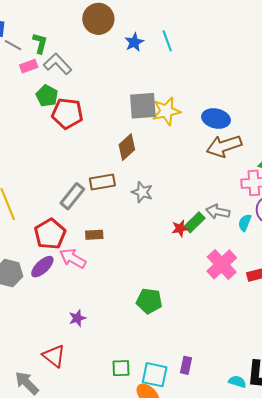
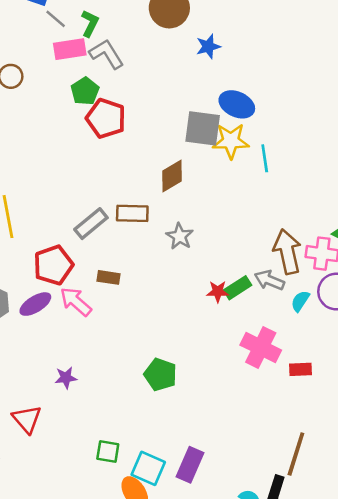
cyan line: (167, 41) -> (265, 158), moved
pink rectangle: (29, 66) -> (70, 49), size x1.4
blue ellipse: (216, 118) -> (237, 104), moved
brown arrow: (224, 146) -> (287, 252), moved, turned 84
pink cross: (222, 264) -> (261, 348), turned -32
purple rectangle: (186, 365) -> (190, 465), size x1.5

